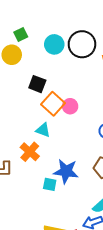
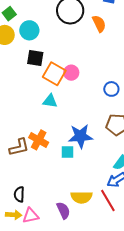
cyan circle: (54, 44) -> (29, 30), moved
orange cross: (30, 152) -> (39, 140), moved

